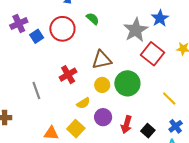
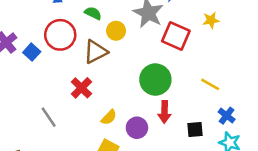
brown triangle: (102, 60) -> (96, 52), moved
yellow circle: (102, 85) -> (116, 31), moved
red arrow: (126, 124) -> (164, 112), moved
black square: (148, 131) -> (195, 130), turned -32

